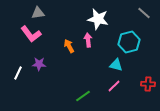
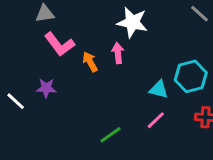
pink L-shape: (31, 34) -> (59, 44), moved
cyan hexagon: (129, 42) -> (191, 76), moved
white line: (18, 73) -> (16, 101), turned -72

